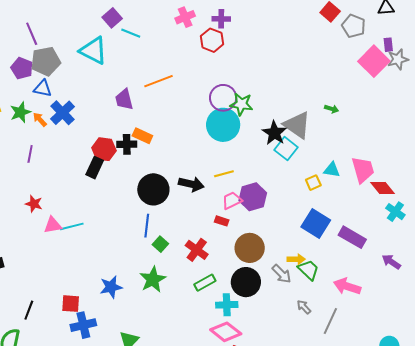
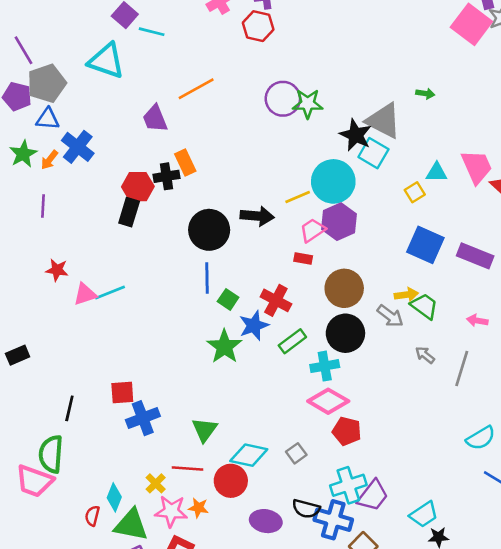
orange arrow: (40, 120) -> (49, 160), turned -91
cyan circle: (223, 125) -> (333, 181), moved
orange rectangle: (142, 136) -> (185, 162), turned 48
pink arrow: (347, 286) -> (477, 321), size x0.6
blue star: (111, 287) -> (254, 325), moved

